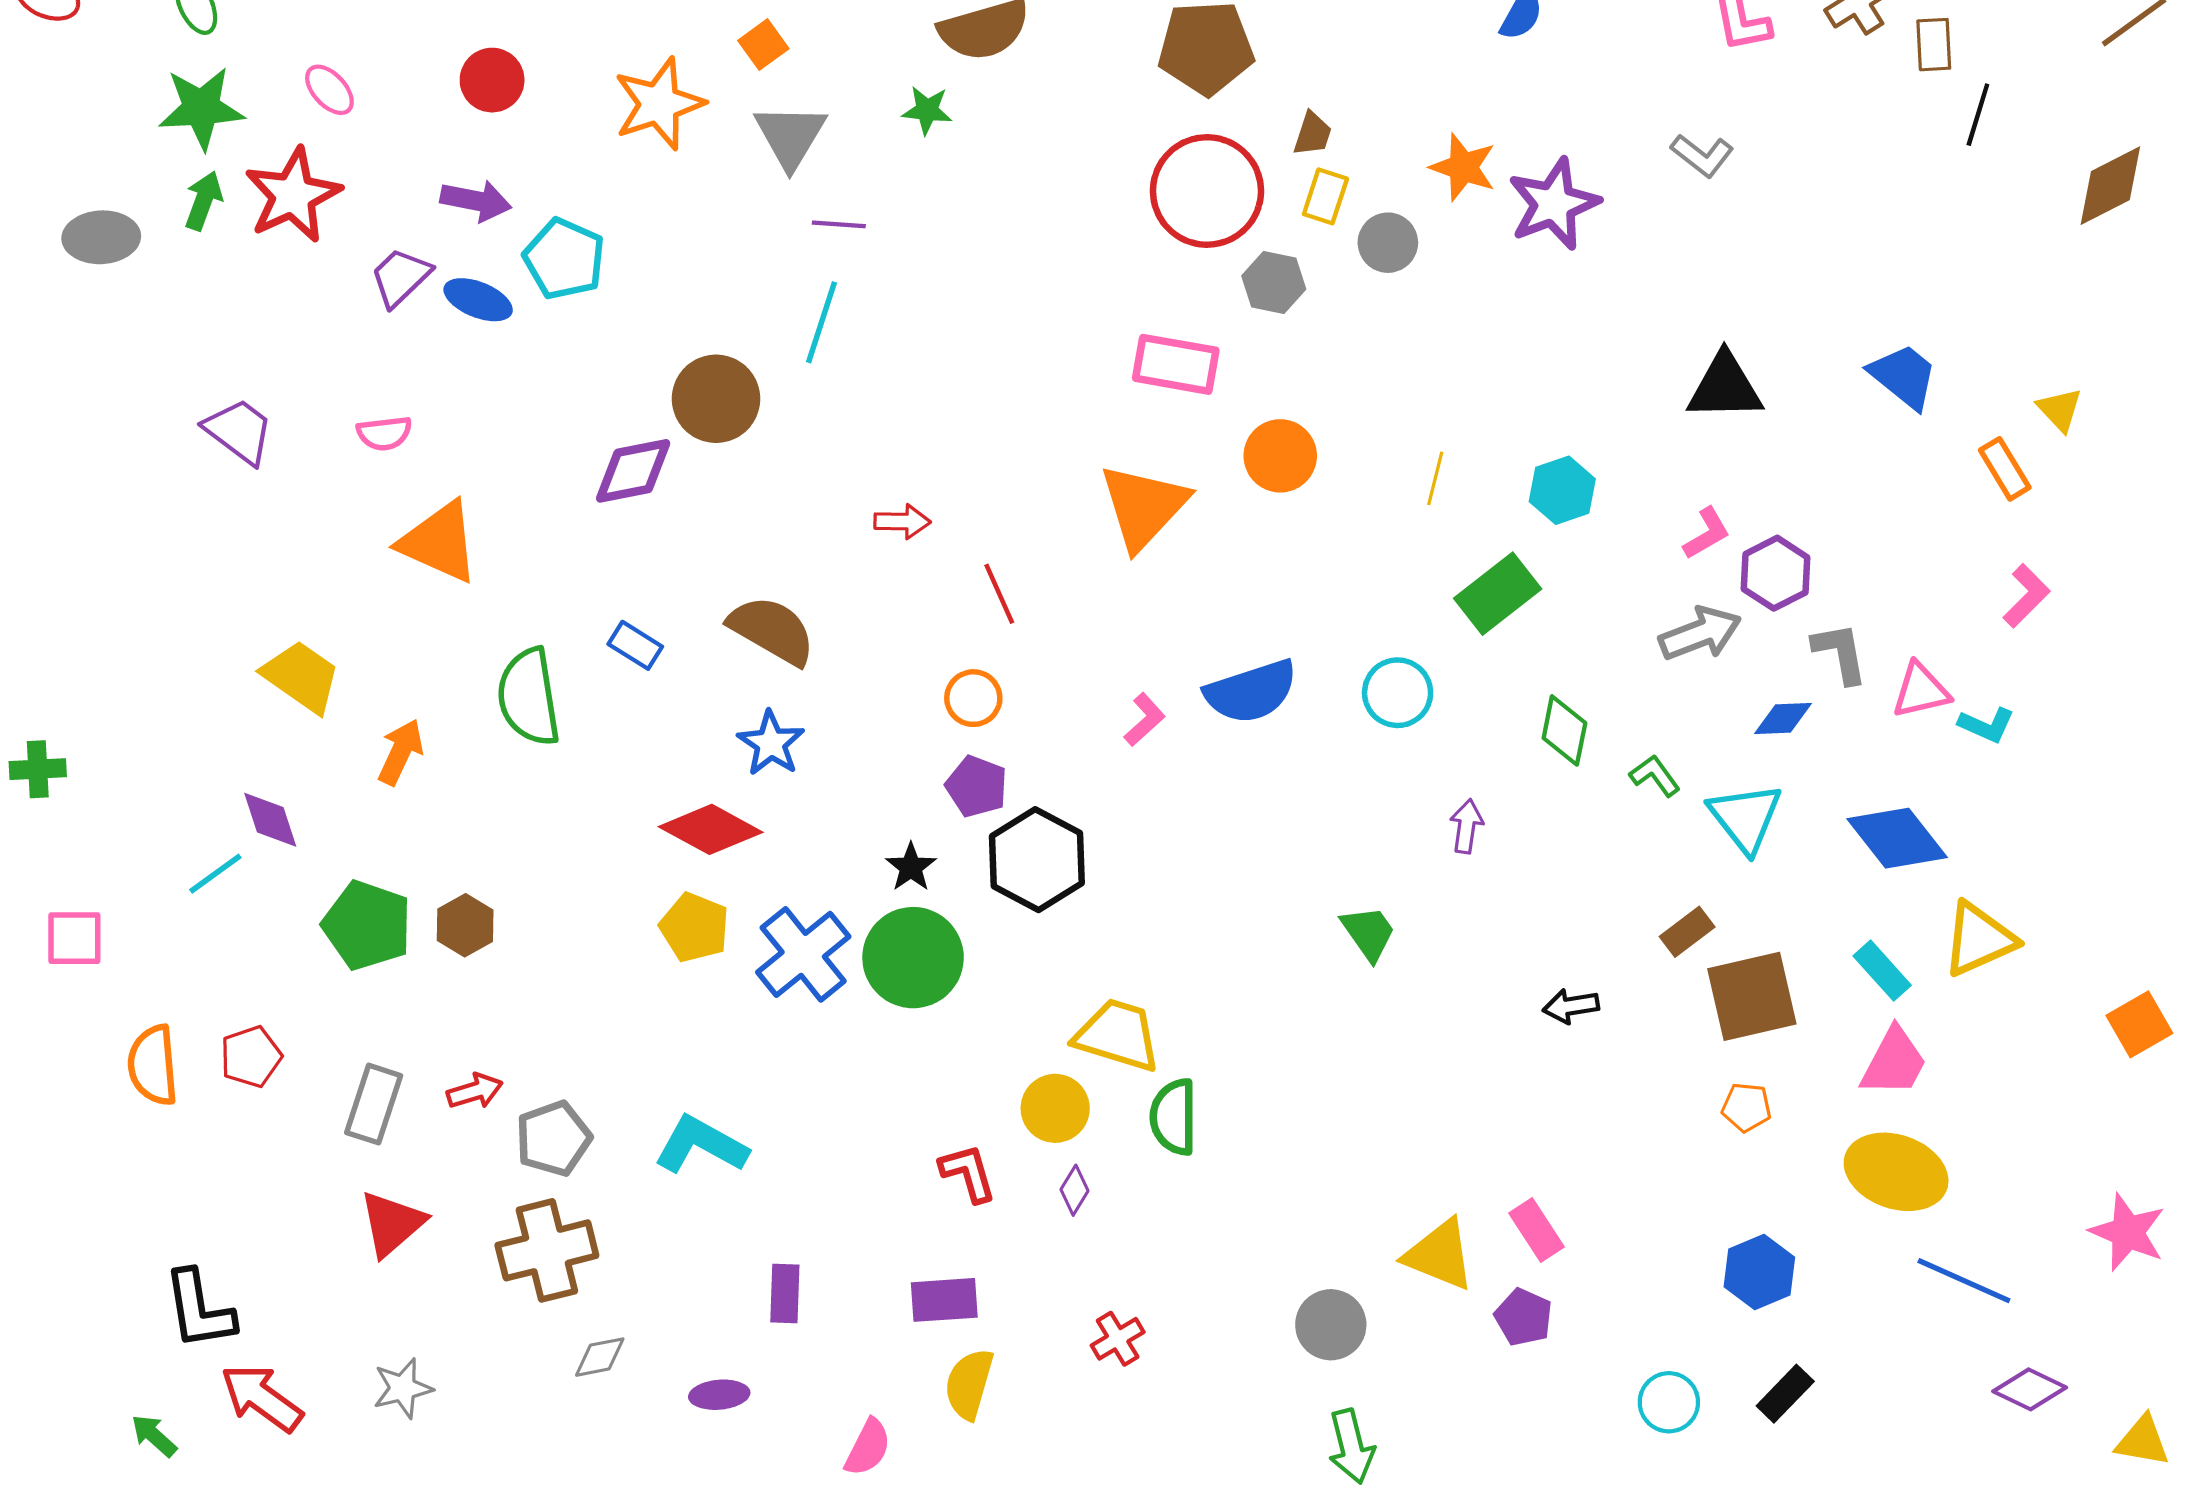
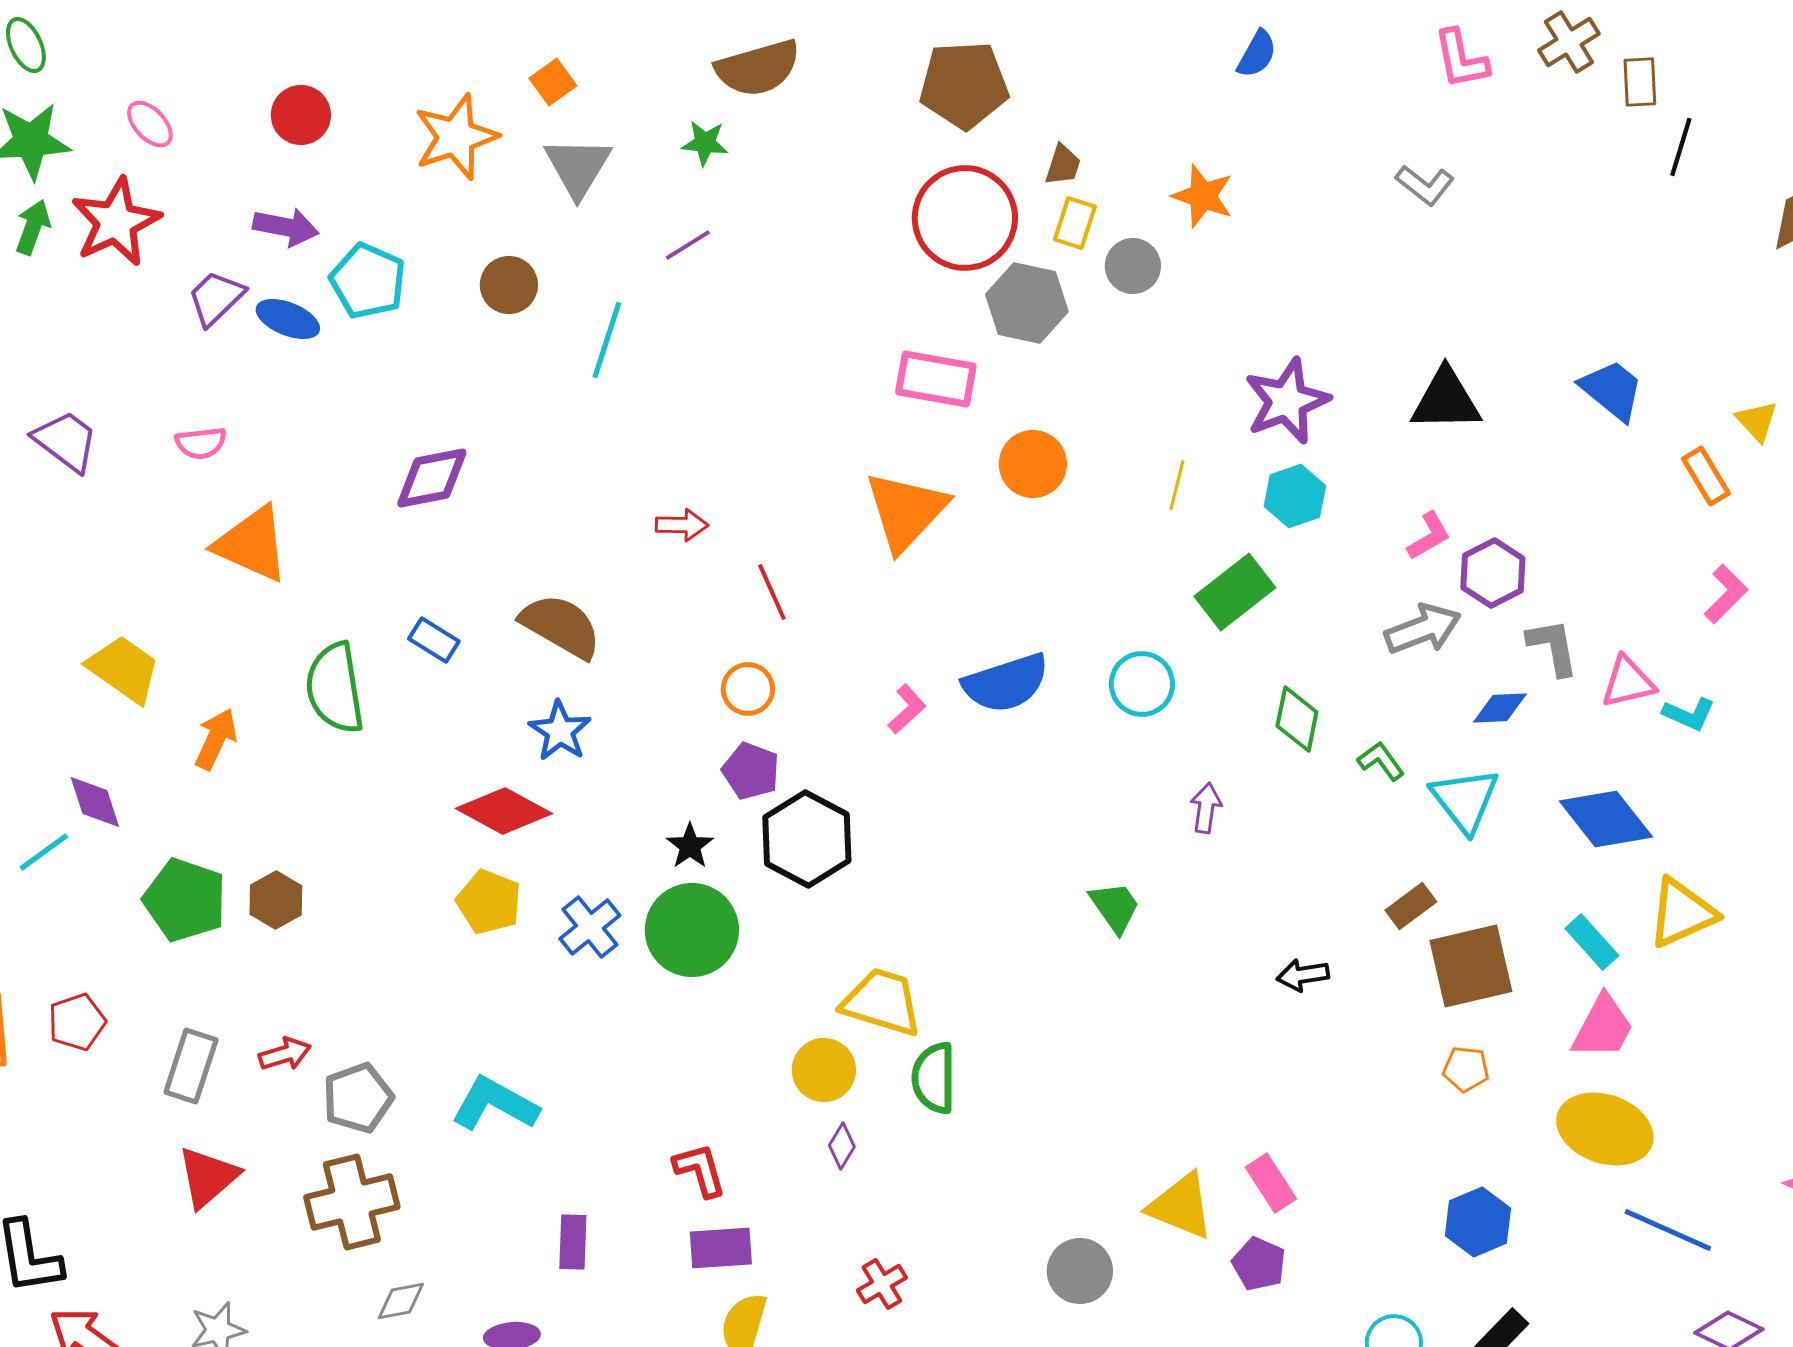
purple star: (1554, 204) -> (1287, 401), moved
purple line: (839, 224) -> (688, 245), moved, turned -36
gray hexagon: (1274, 283) -> (1027, 303), size x1.4
brown circle: (716, 399) -> (509, 285), moved, size x0.7
blue cross: (803, 954) -> (590, 927), size x0.7
red L-shape: (968, 1173) -> (700, 1170), moved

